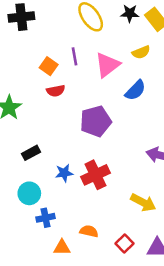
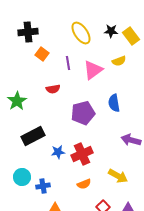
orange square: (49, 66) -> (42, 54), moved
blue semicircle: (135, 90) -> (114, 103), moved, turned 126
black rectangle: (31, 153) -> (33, 136), size x1.6
cyan circle: (29, 193) -> (22, 177), moved
orange semicircle: (89, 231) -> (84, 184), moved, turned 144

